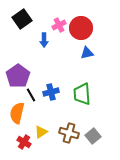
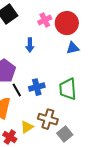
blue arrow: (44, 40) -> (30, 45), moved
brown cross: (69, 133) -> (48, 119), moved
gray square: (93, 136) -> (65, 134), moved

